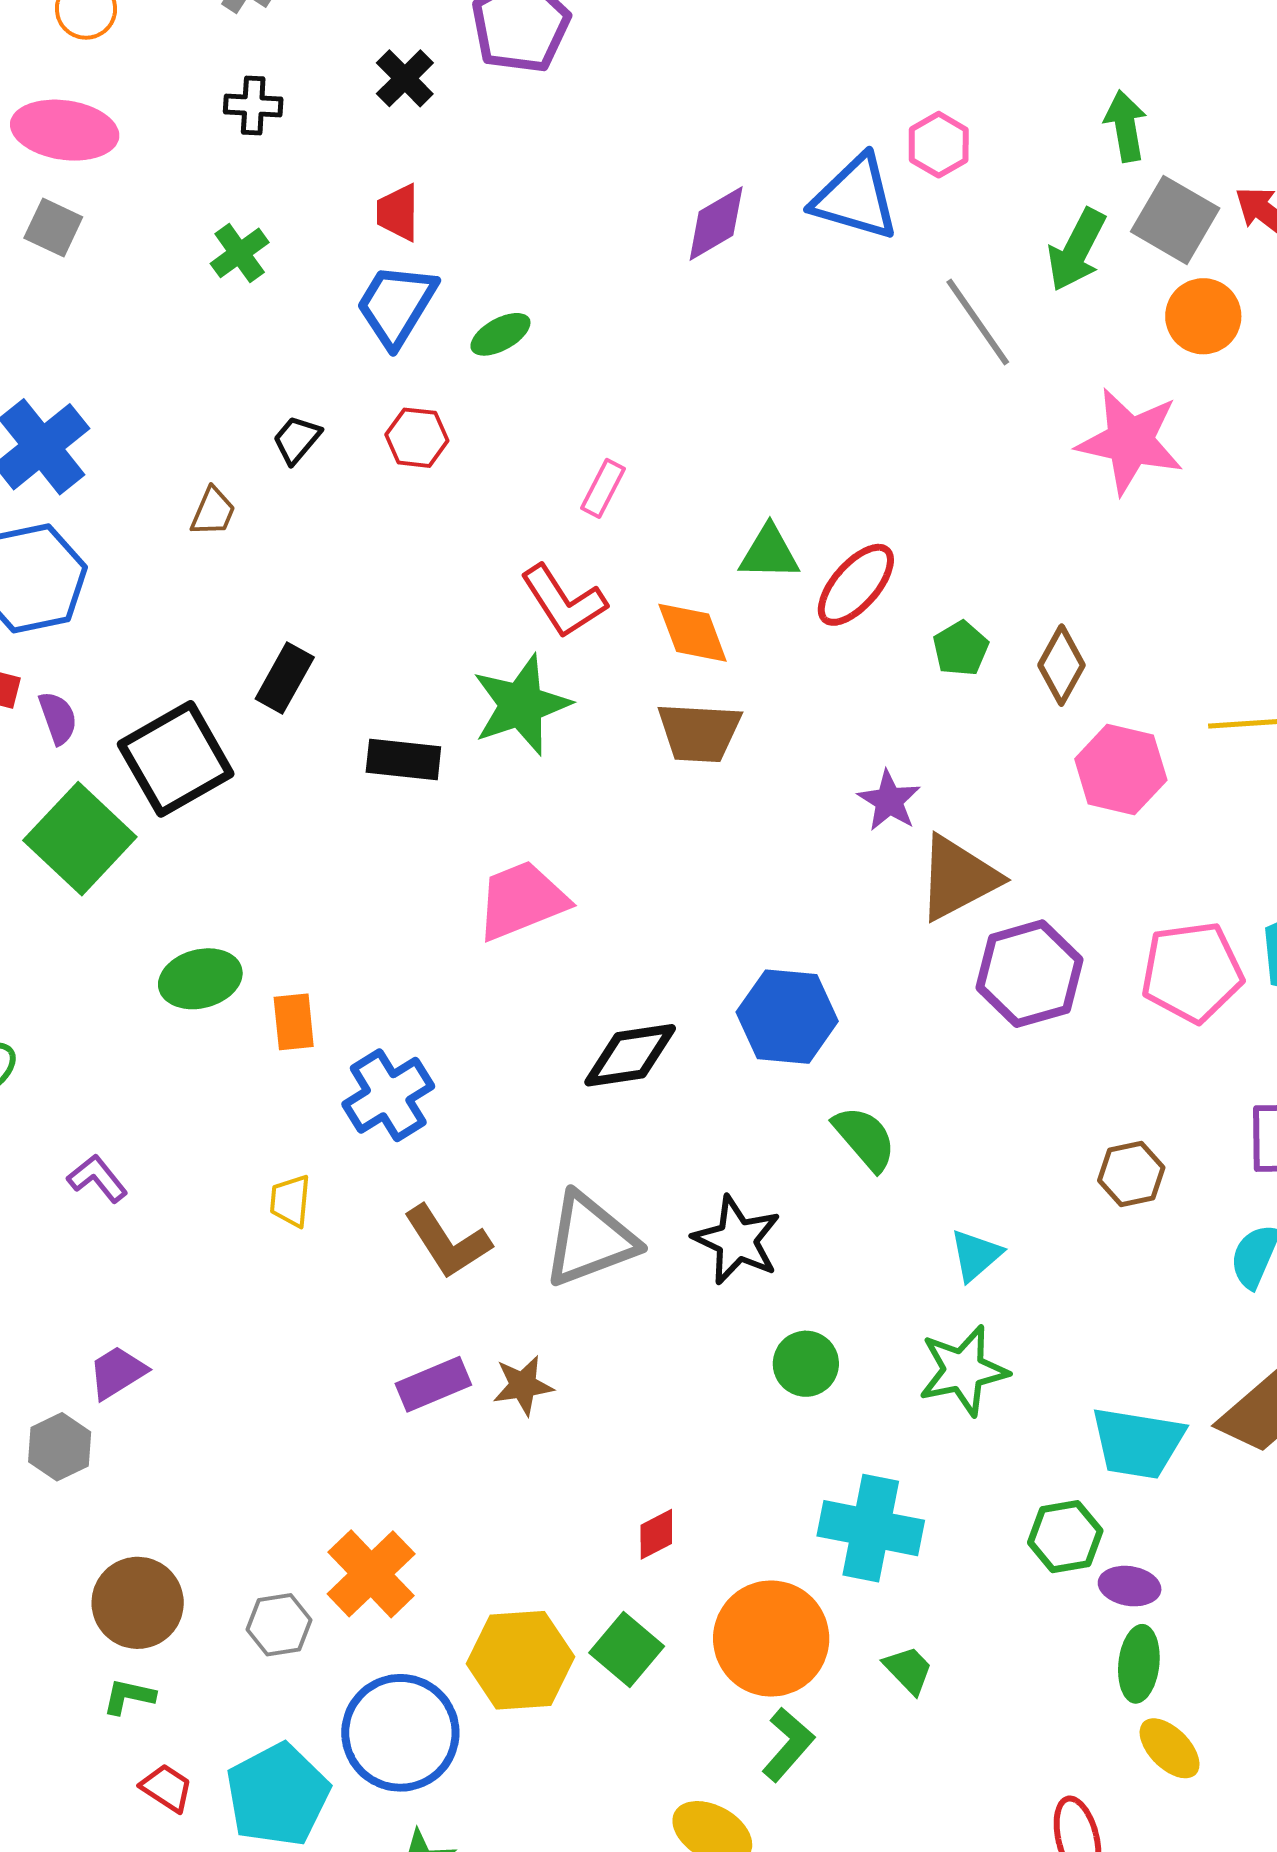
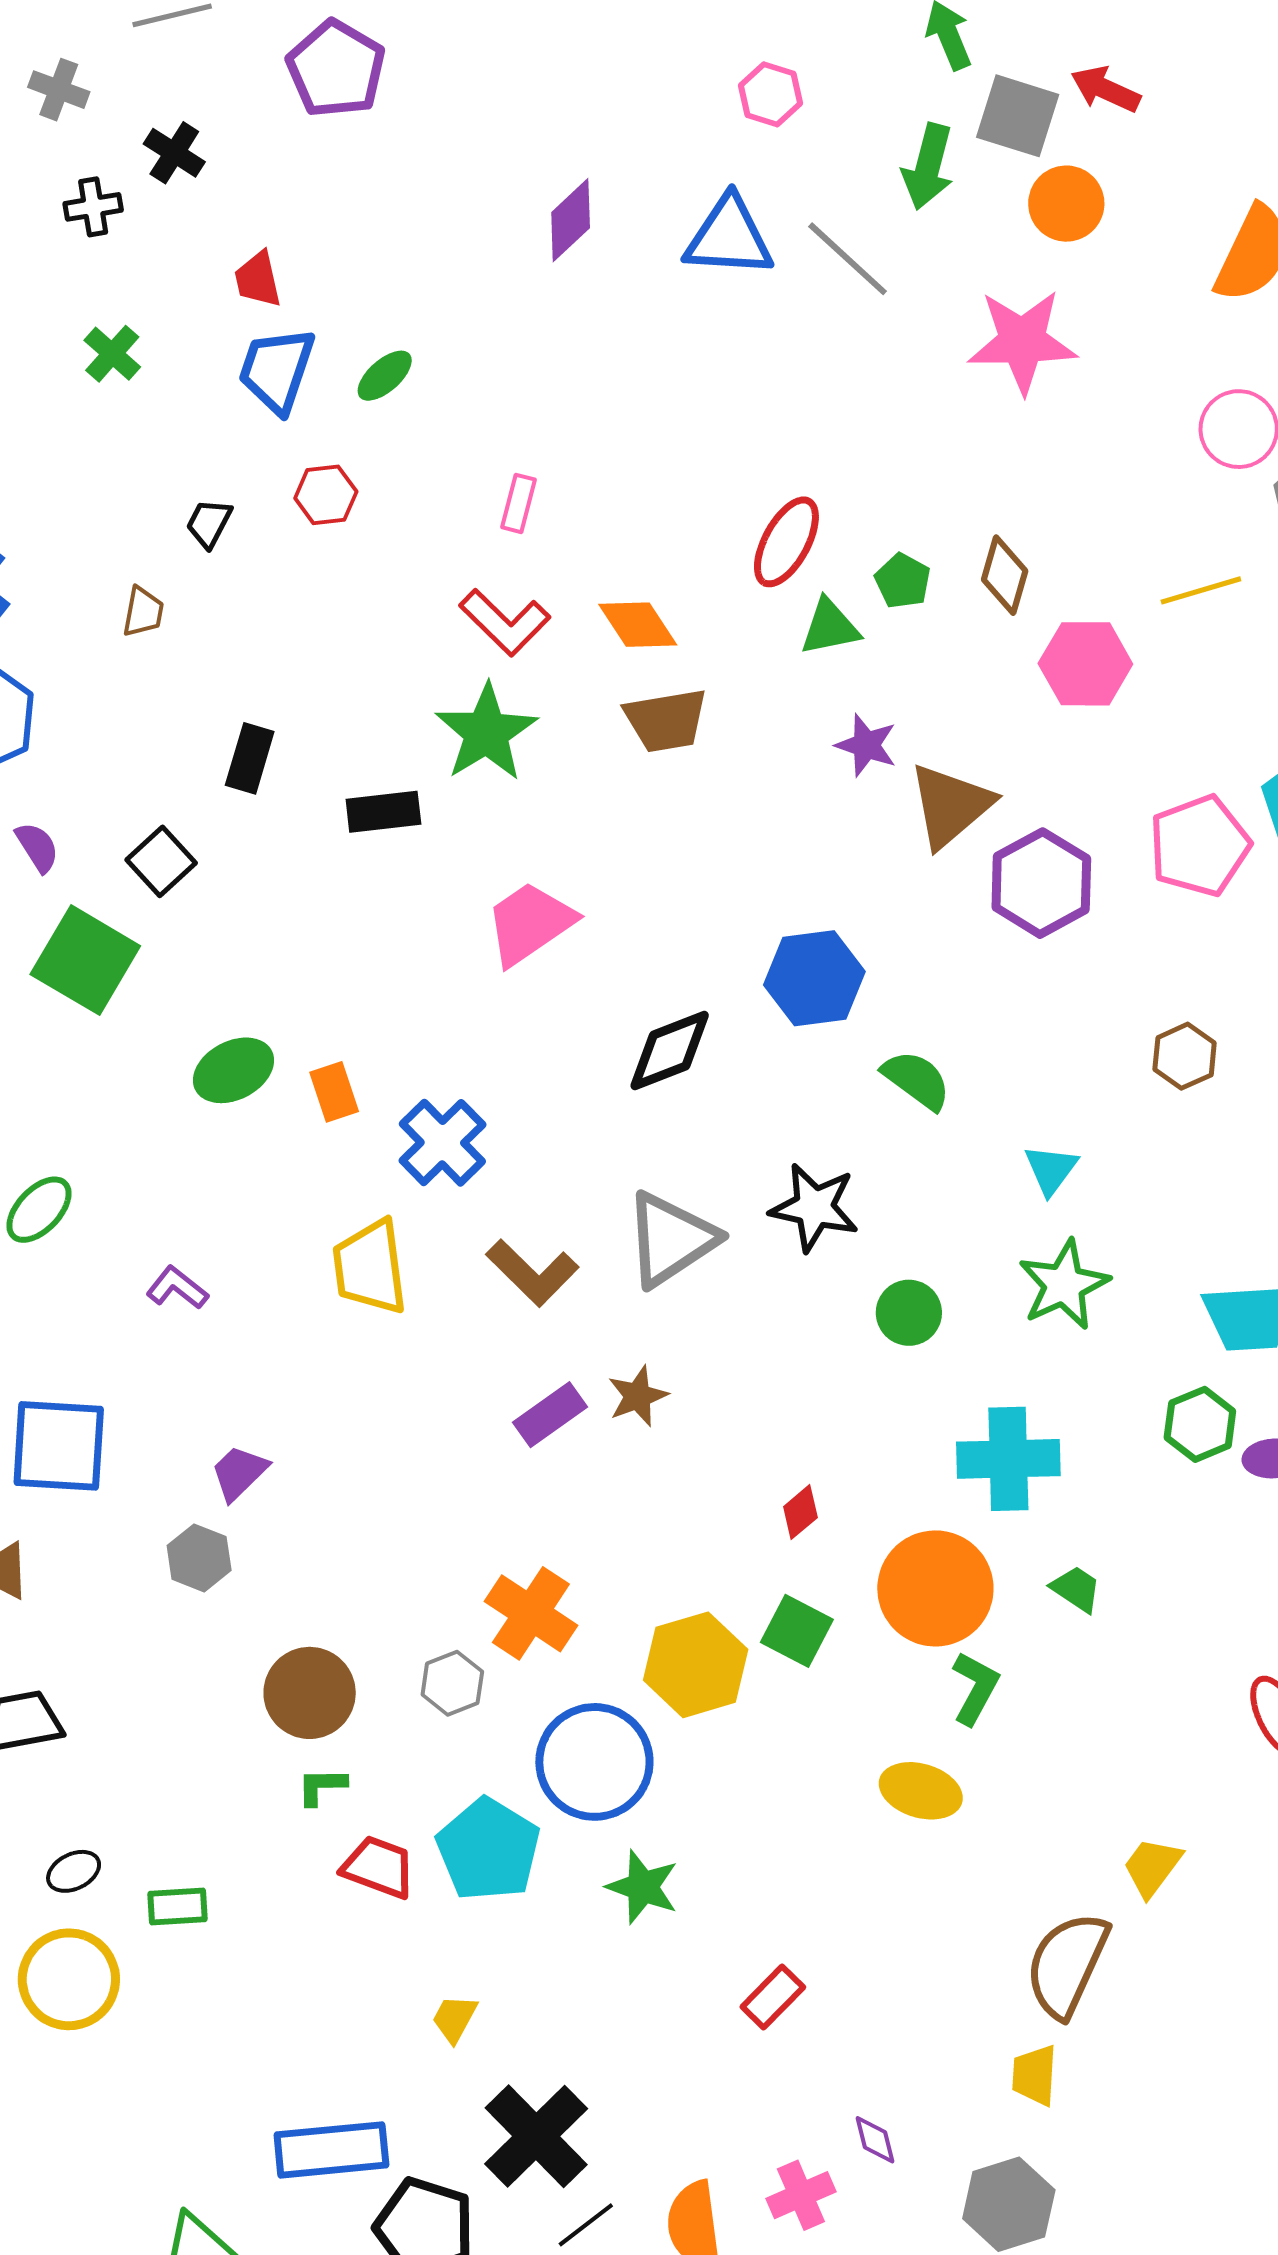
black cross: (405, 78) -> (174, 153), moved
blue triangle: (855, 198) -> (729, 237), moved
green triangle: (769, 553) -> (830, 627), moved
black square: (176, 759) -> (161, 861), size x0.6
yellow trapezoid: (290, 1201) -> (370, 1267), size x1.8
red trapezoid: (167, 1788) -> (379, 1867), size x1.4

